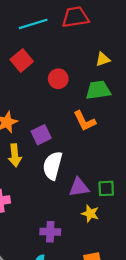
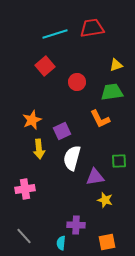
green square: (106, 188) -> (119, 161), moved
purple cross: (50, 232) -> (76, 225), moved

